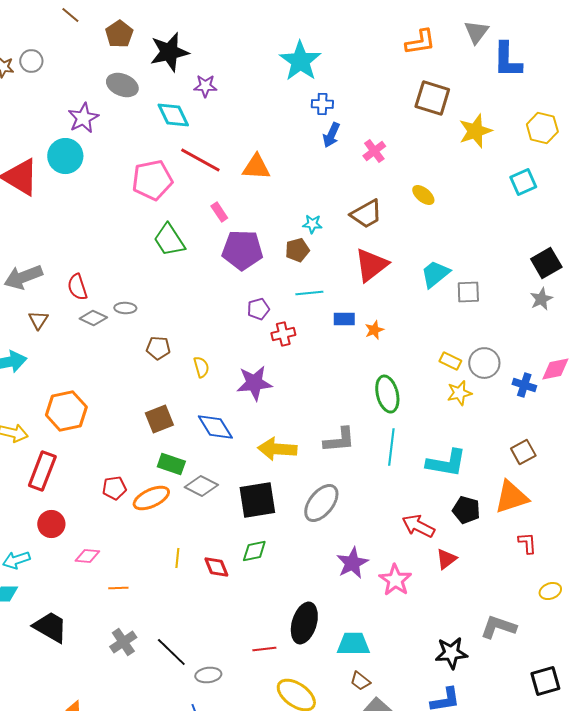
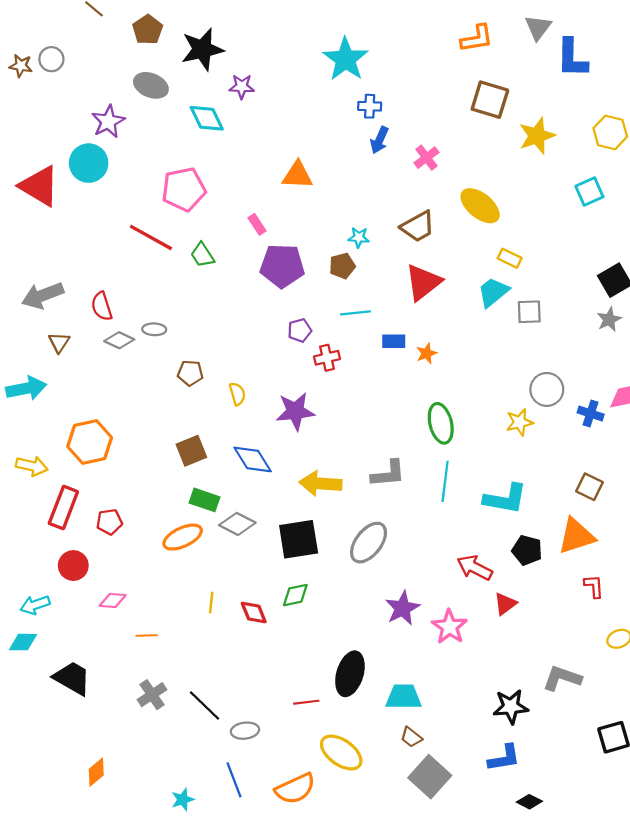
red line: (200, 160) -> (151, 237), moved
yellow ellipse: (423, 195) -> (480, 206), size x1.6
green trapezoid: (169, 240) -> (202, 255), size x0.7
yellow rectangle: (450, 361) -> (510, 258), moved
brown square: (523, 452) -> (589, 487), turned -35
red pentagon: (114, 488) -> (109, 522), moved

